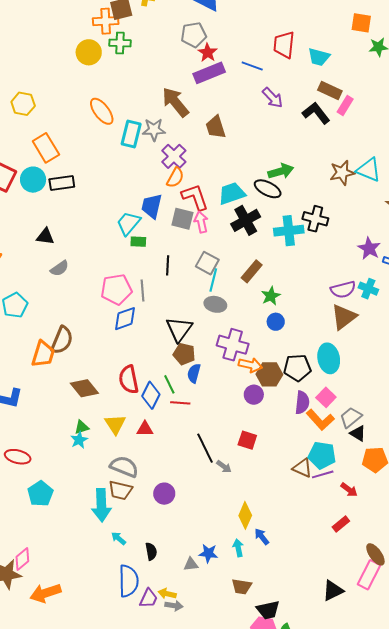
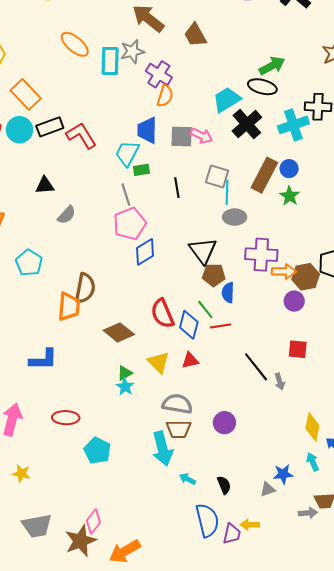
red L-shape: (195, 197) -> (81, 135), moved
pink arrow: (201, 222) -> (202, 136), turned 140
brown rectangle: (252, 271) -> (264, 175), size x1.4
gray line: (142, 290) -> (126, 195), moved
blue circle: (276, 322) -> (289, 169), moved
gray arrow: (224, 467) -> (280, 382), turned 49
gray arrow: (174, 606) -> (308, 513), moved

